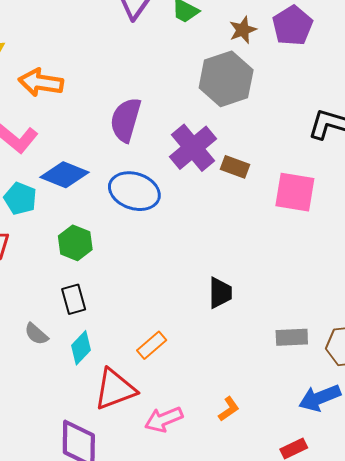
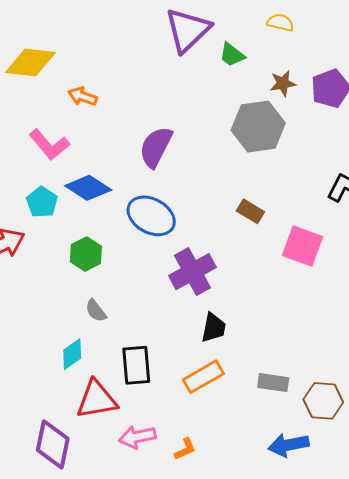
orange arrow: (41, 83) -> (83, 96), size x0.7
purple cross: (193, 148) -> (192, 272), moved
black rectangle: (74, 299) -> (136, 365), moved, size x1.4
gray semicircle: (36, 334) -> (96, 311), moved
orange rectangle: (152, 345) -> (203, 377), moved, size x1.4
orange L-shape: (229, 409) -> (185, 449), moved

